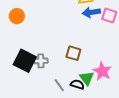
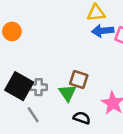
green triangle: (87, 78) -> (67, 93), moved
gray line: (59, 85) -> (33, 115), moved

